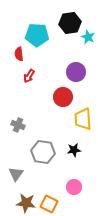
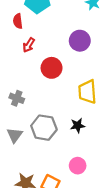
red circle: (63, 97) -> (52, 68), moved
gray triangle: (16, 174) -> (15, 135), moved

